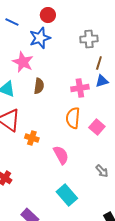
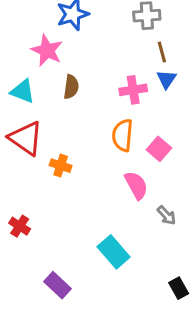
brown line: (99, 63) -> (162, 52), turned -32
blue triangle: (102, 81) -> (166, 79), turned -40
pink semicircle: (61, 155) -> (136, 185), moved

